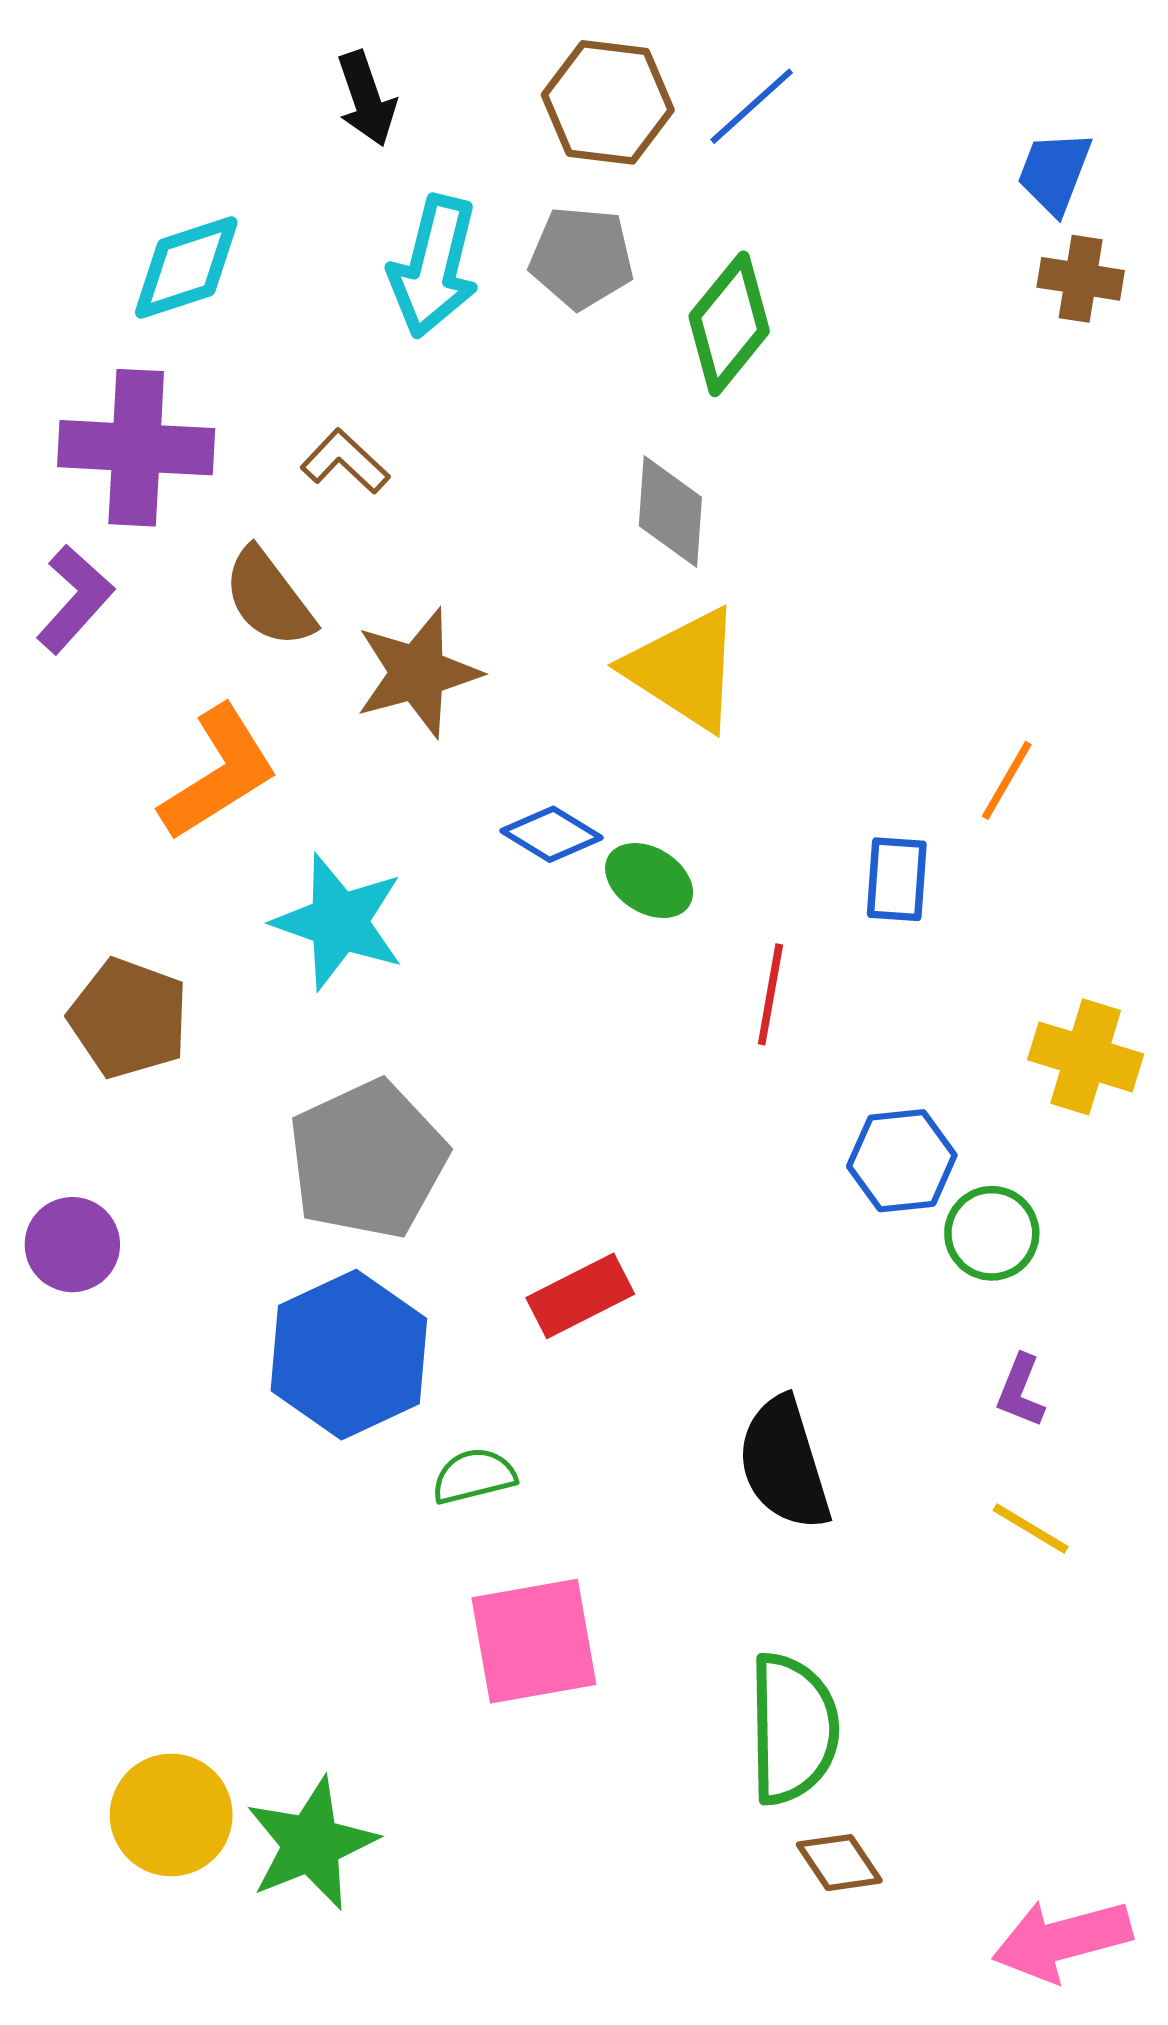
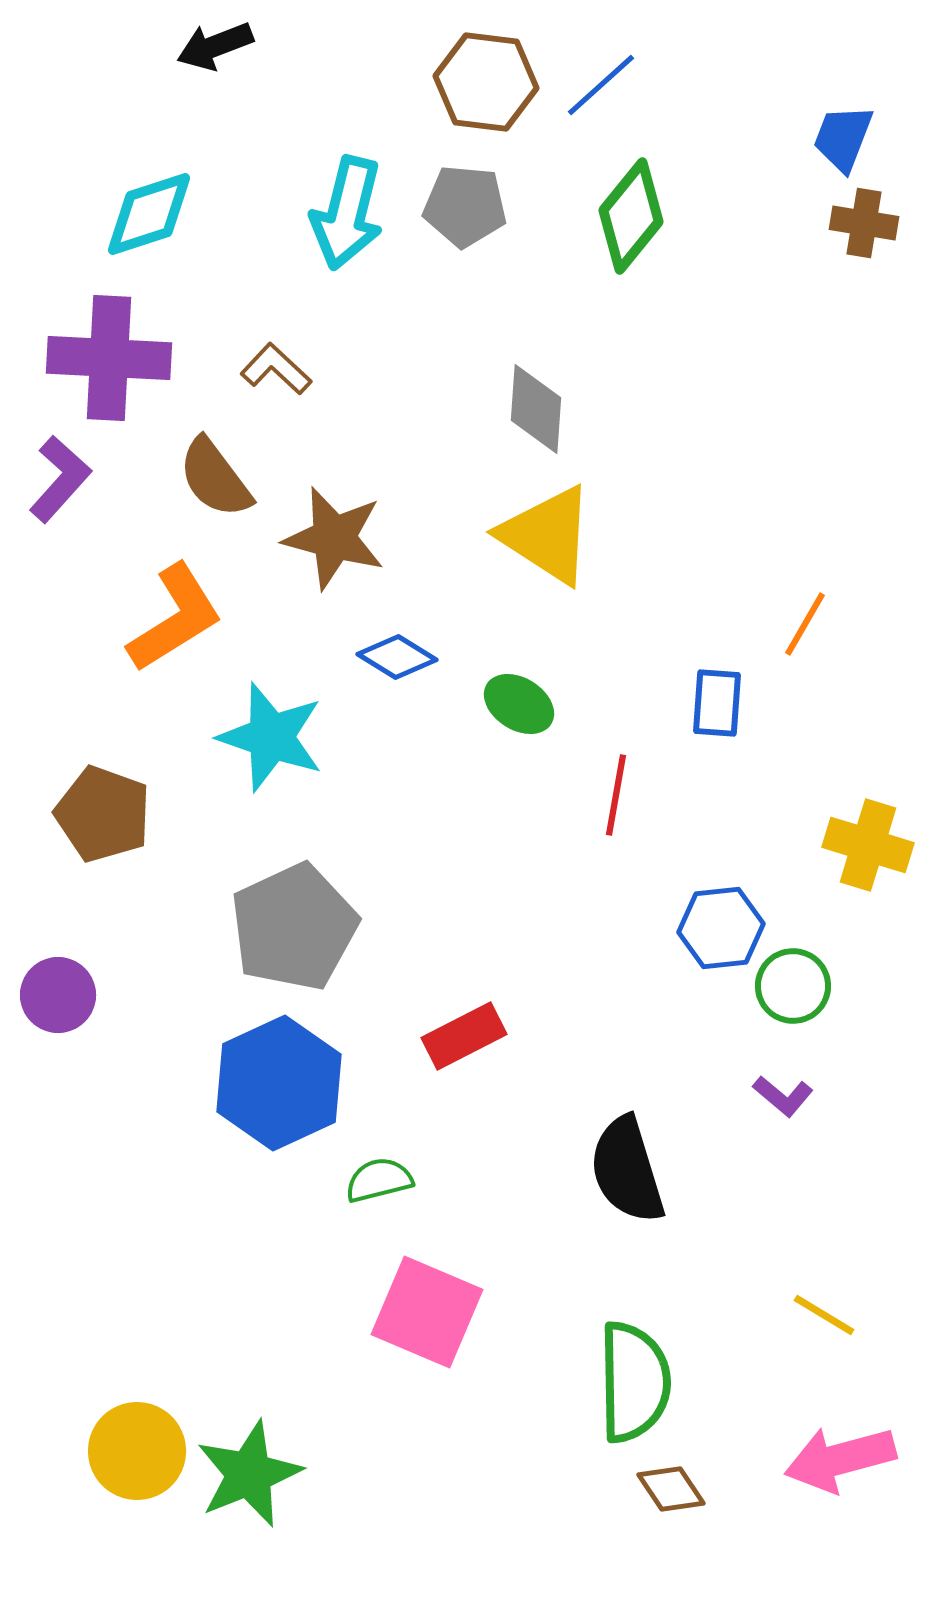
black arrow: (366, 99) -> (215, 46), moved, turned 88
green diamond: (729, 324) -> (631, 216), moved
brown star: (418, 673) -> (334, 538), turned 30
blue diamond: (551, 834) -> (397, 657), moved
purple L-shape: (1021, 1391) -> (783, 1096), moved, turned -72
yellow line: (1031, 1529) -> (824, 1315), moved
pink square: (534, 1641) -> (427, 1312), turned 33
pink arrow: (1062, 1940) -> (840, 1459), moved

